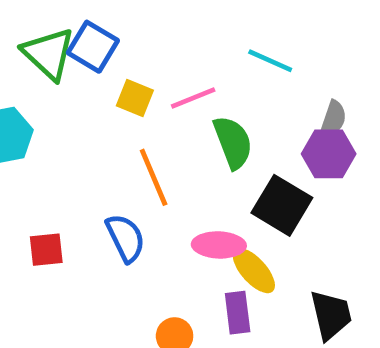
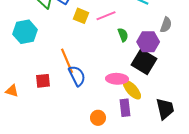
green semicircle: (233, 142) -> (123, 35), size x0.6
purple hexagon: (329, 154) -> (148, 42), moved
orange line: (154, 177) -> (67, 61), moved

